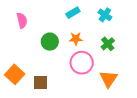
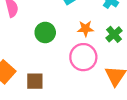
orange star: (76, 39) -> (86, 29), moved

